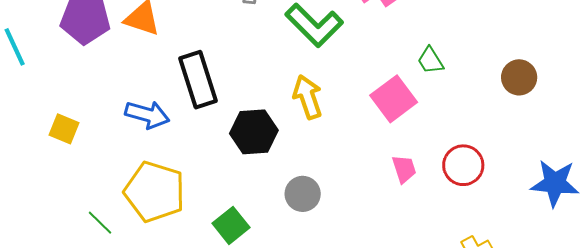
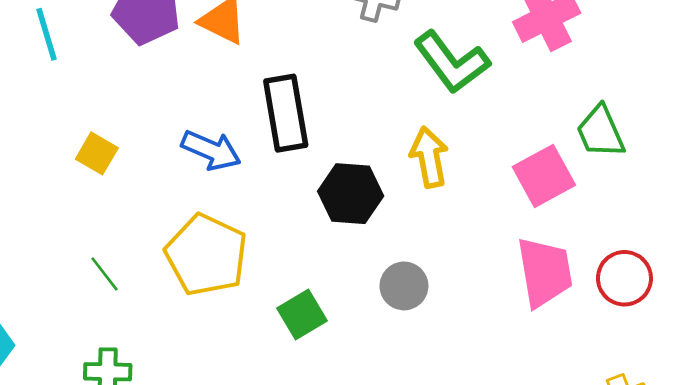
green trapezoid: (430, 61) -> (600, 132), size x1.4
pink trapezoid: (404, 169) -> (545, 272), size x1.8
green line: (100, 223) -> (104, 274), moved

